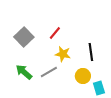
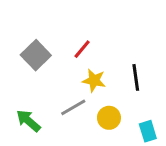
green arrow: (24, 72) -> (28, 121), moved
yellow circle: (83, 76) -> (109, 118), moved

